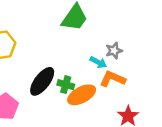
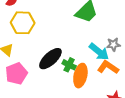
cyan arrow: (98, 62) -> (99, 52), size x1.5
orange ellipse: (82, 95) -> (80, 76), turned -60

